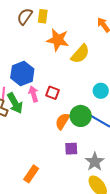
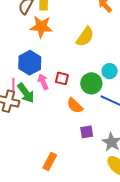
orange star: (58, 40) -> (41, 27), moved
green circle: (81, 116) -> (91, 83), moved
orange semicircle: (62, 121) -> (75, 106), turned -72

